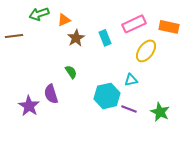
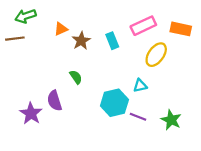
green arrow: (39, 14) -> (26, 16), moved
orange triangle: (64, 20) -> (61, 29), moved

